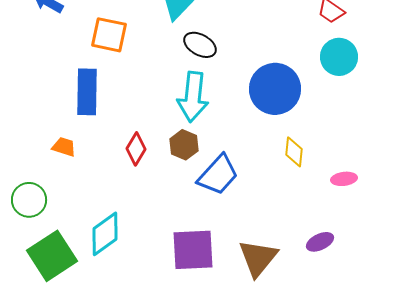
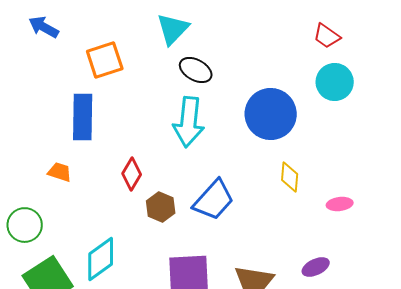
orange square: (109, 35) -> (105, 60), turned -30
brown hexagon: (184, 145) -> (161, 207), moved

